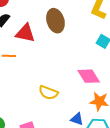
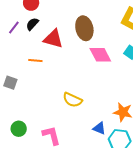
pink diamond: (89, 76) -> (100, 55), moved

